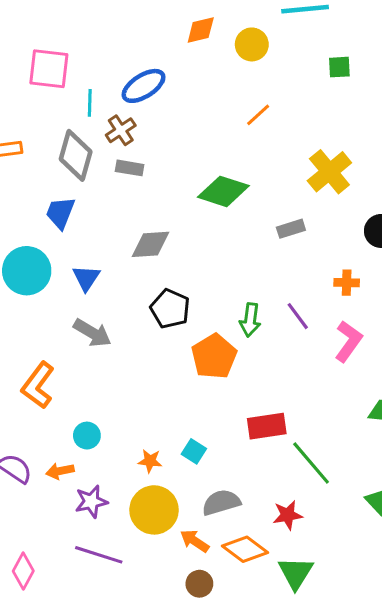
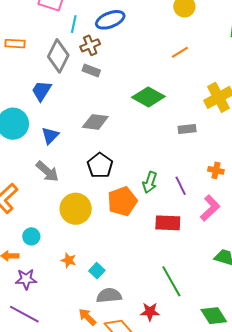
red rectangle: (267, 426) -> (168, 223), moved
cyan square: (194, 451) -> (97, 271), moved
yellow circle: (154, 510) -> (76, 209), moved

